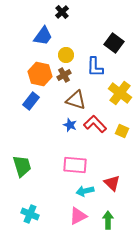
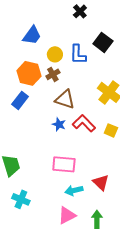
black cross: (62, 12) -> (80, 11), moved
blue L-shape: (95, 67) -> (78, 54), moved
cyan cross: (30, 214) -> (21, 199), moved

